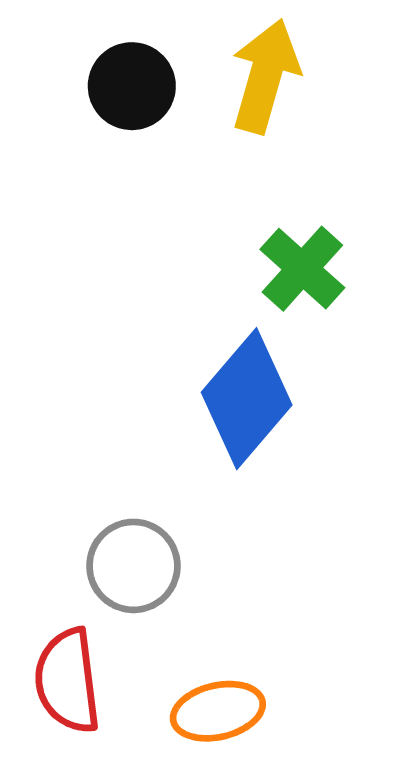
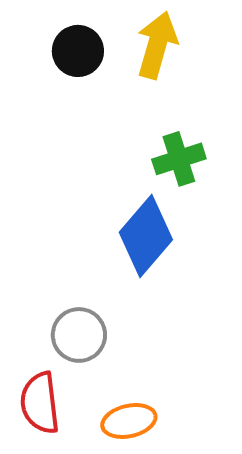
green cross: (302, 269) -> (179, 159), turned 30

